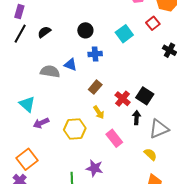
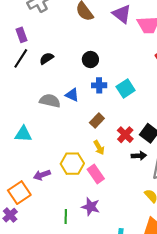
purple rectangle: (19, 12) -> (21, 35), turned -40
cyan square: (124, 34) -> (126, 89), moved
cyan triangle: (27, 104) -> (23, 134), turned -42
black arrow: (137, 117) -> (139, 156), turned 80
purple arrow: (41, 123) -> (42, 175), moved
pink rectangle: (114, 138) -> (96, 174), moved

